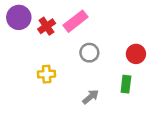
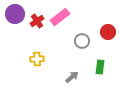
gray circle: (89, 53) -> (82, 41), moved
red circle: (136, 54) -> (108, 32), moved

